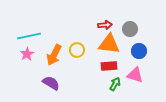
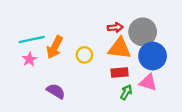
gray circle: (130, 29) -> (143, 32), size x1.6
blue circle: (139, 51) -> (153, 56), size x1.6
orange arrow: (54, 55) -> (55, 47), moved

